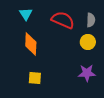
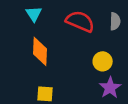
yellow circle: (88, 42) -> (103, 61), moved
purple star: (87, 73) -> (110, 88), turned -30

